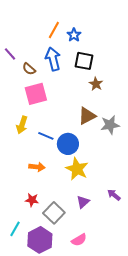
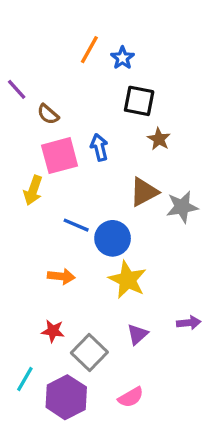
blue arrow: (53, 59) -> (99, 147), moved, size x0.7
yellow arrow: (22, 125) -> (33, 190), moved
purple arrow: (114, 195) -> (189, 323), turned 136

